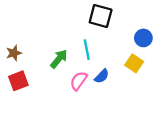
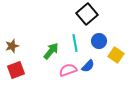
black square: (101, 16) -> (87, 14), turned 35
blue circle: (143, 38) -> (99, 41), moved
pink semicircle: (79, 81) -> (68, 70), turned 36

